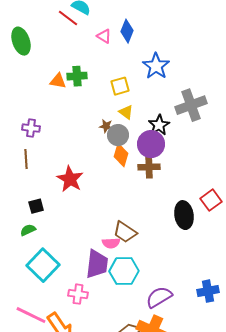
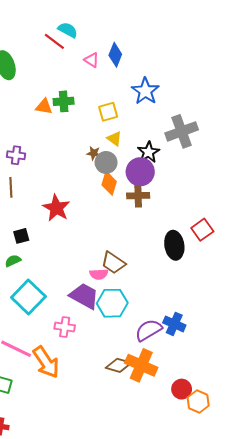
purple trapezoid: (97, 264) -> (84, 296), turned -68
blue cross: (208, 291) -> (174, 324), moved, turned 35

